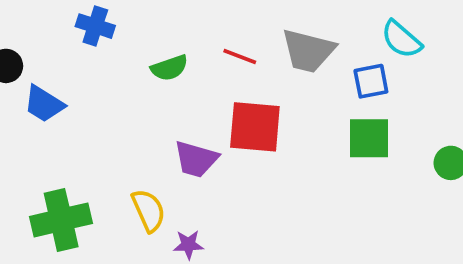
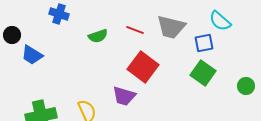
red square: (255, 127) -> (143, 67), turned 32
green square: (369, 138) -> (203, 73), turned 35
purple trapezoid: (196, 159) -> (124, 96), moved

